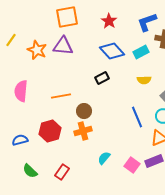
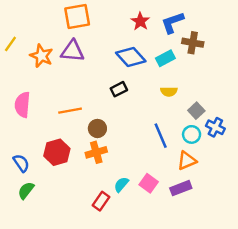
red star: (109, 21) -> (140, 21), moved
blue semicircle: (20, 140) -> (21, 163), turned 70
pink square: (132, 165) -> (149, 183), moved
green semicircle: (30, 171) -> (26, 190), moved, turned 84
red rectangle: (62, 172) -> (101, 201), moved

